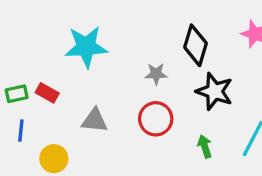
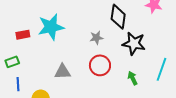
red rectangle: (47, 93) -> (23, 35), moved, turned -32

